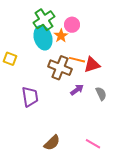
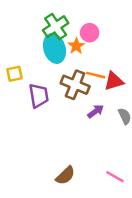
yellow square: (10, 59) -> (15, 74), turned -32
purple trapezoid: (30, 97) -> (39, 96), moved

